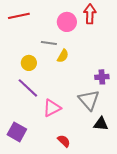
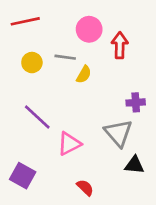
red arrow: (90, 14) -> (120, 45), moved
yellow circle: (29, 63) -> (32, 63), moved

